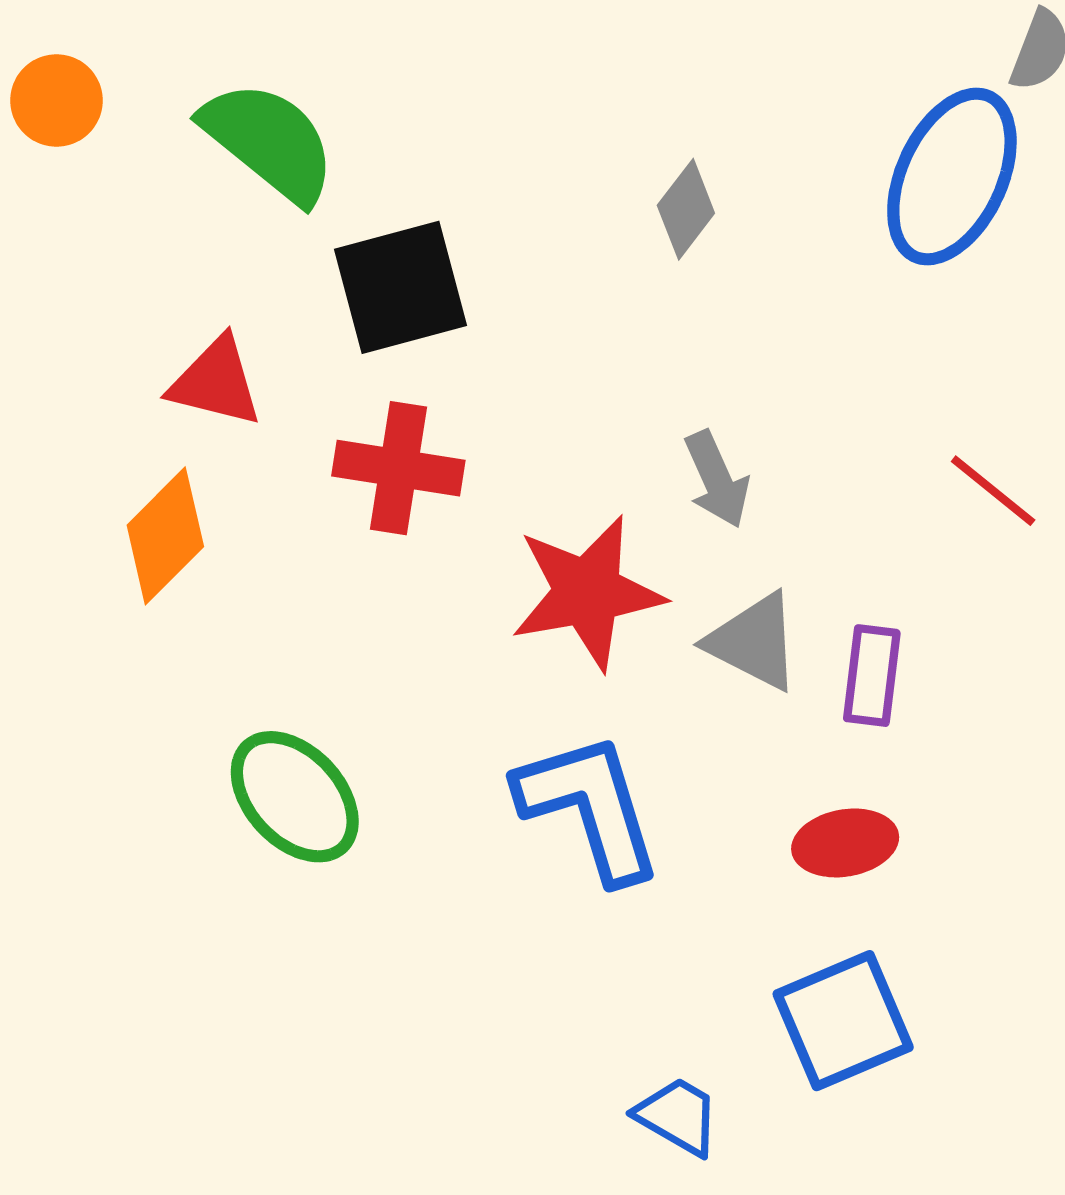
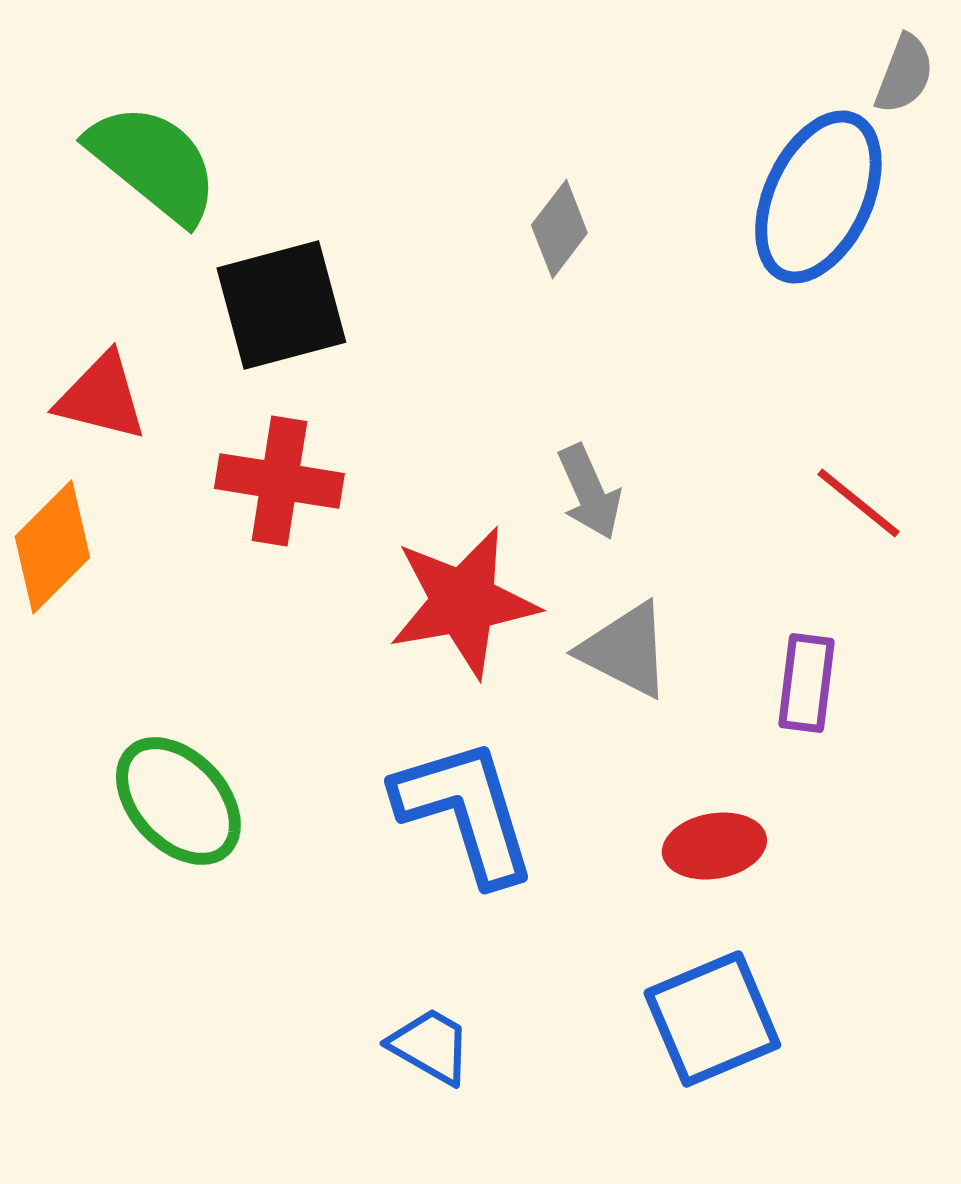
purple rectangle: (872, 676) -> (806, 683), moved
blue trapezoid: (678, 1116) -> (430, 1046), moved

